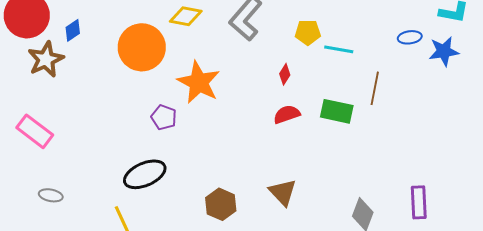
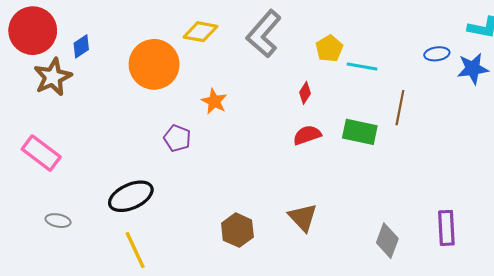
yellow pentagon: (308, 32) -> (329, 49), turned -30
orange star: (199, 82) -> (214, 101), size x0.6
black ellipse: (145, 174) -> (131, 196), moved

